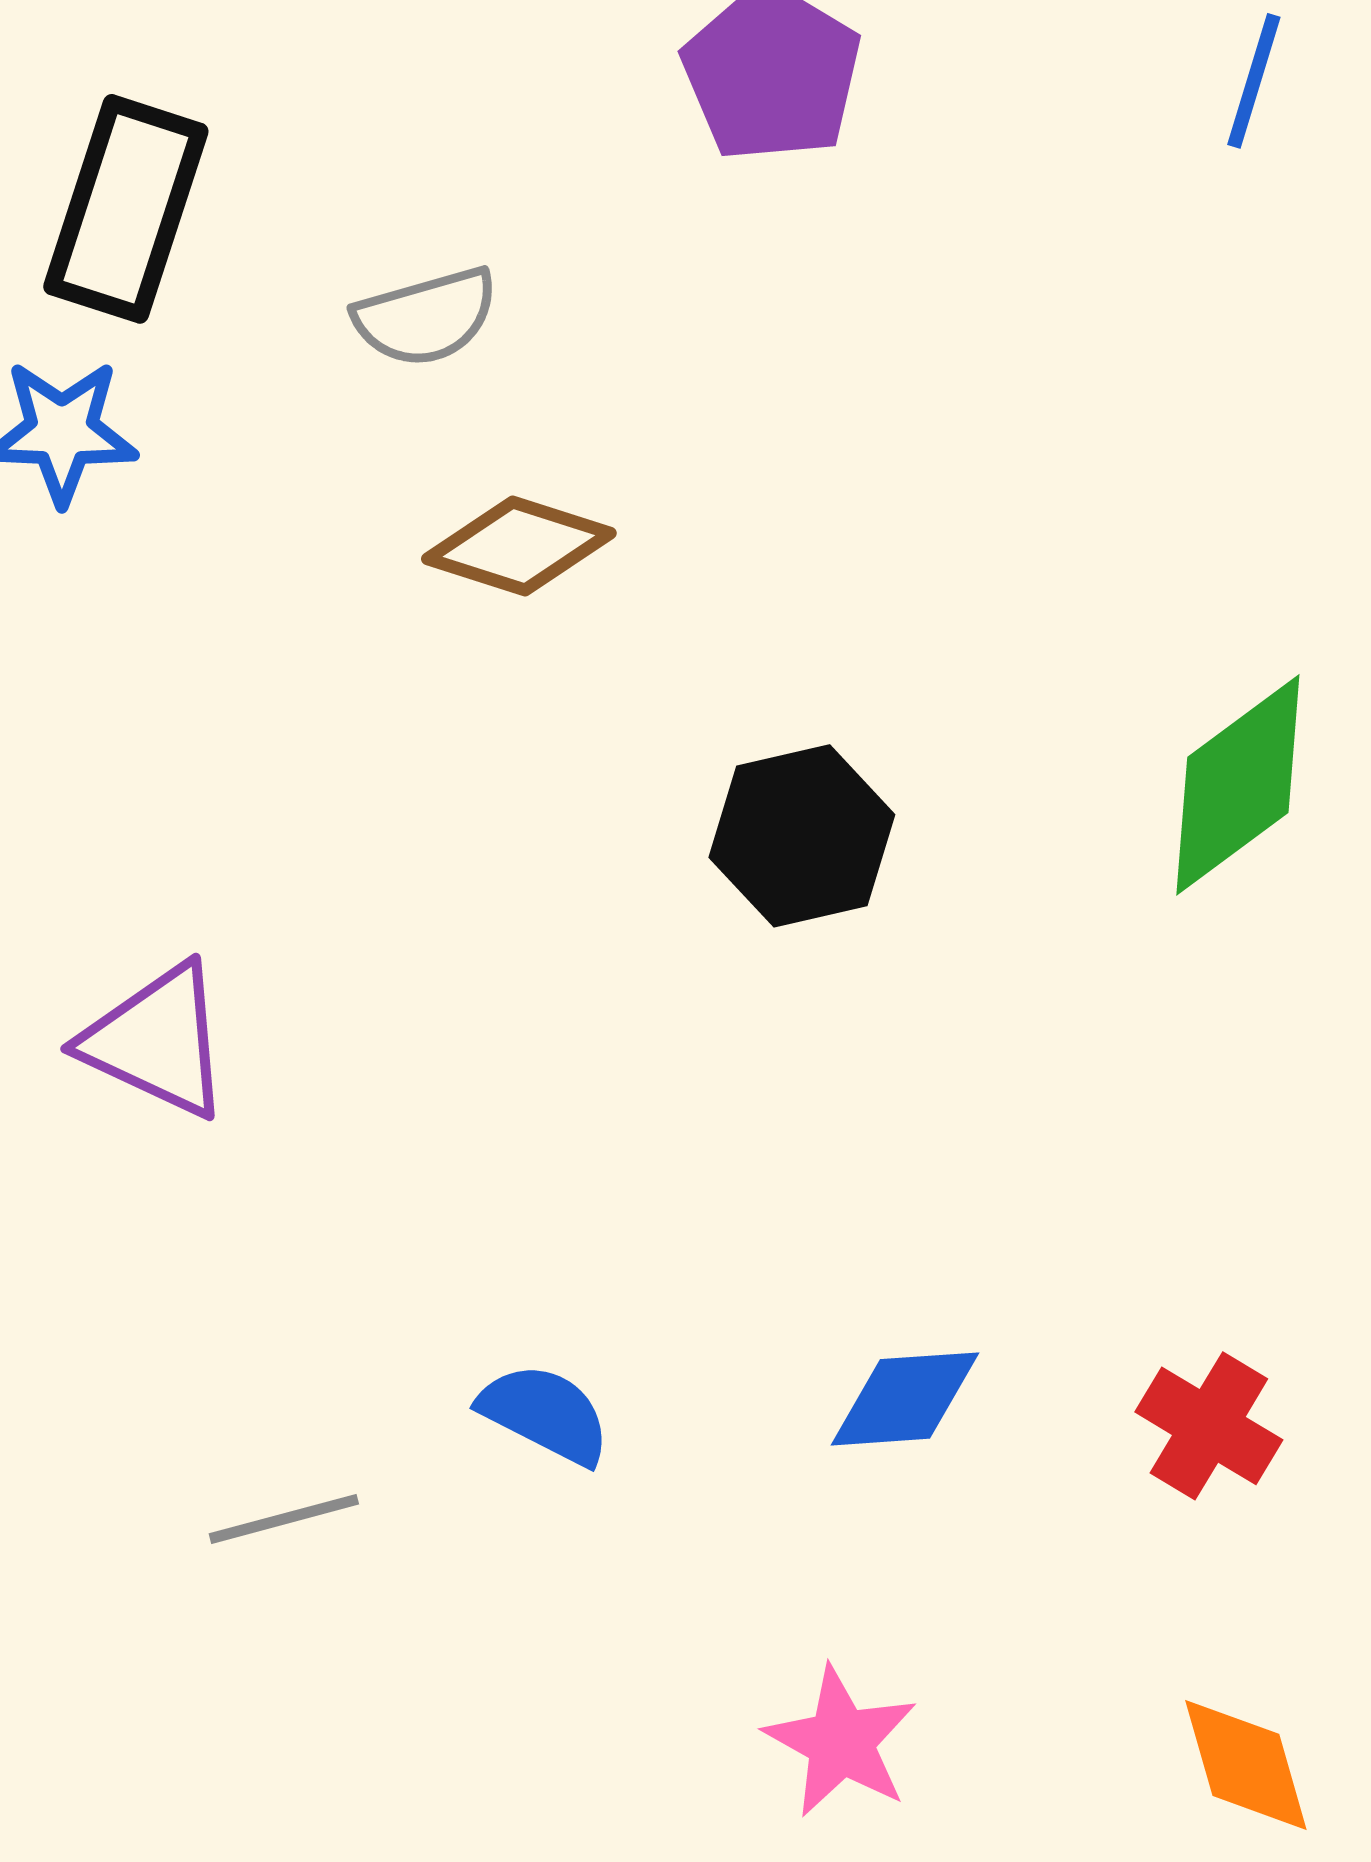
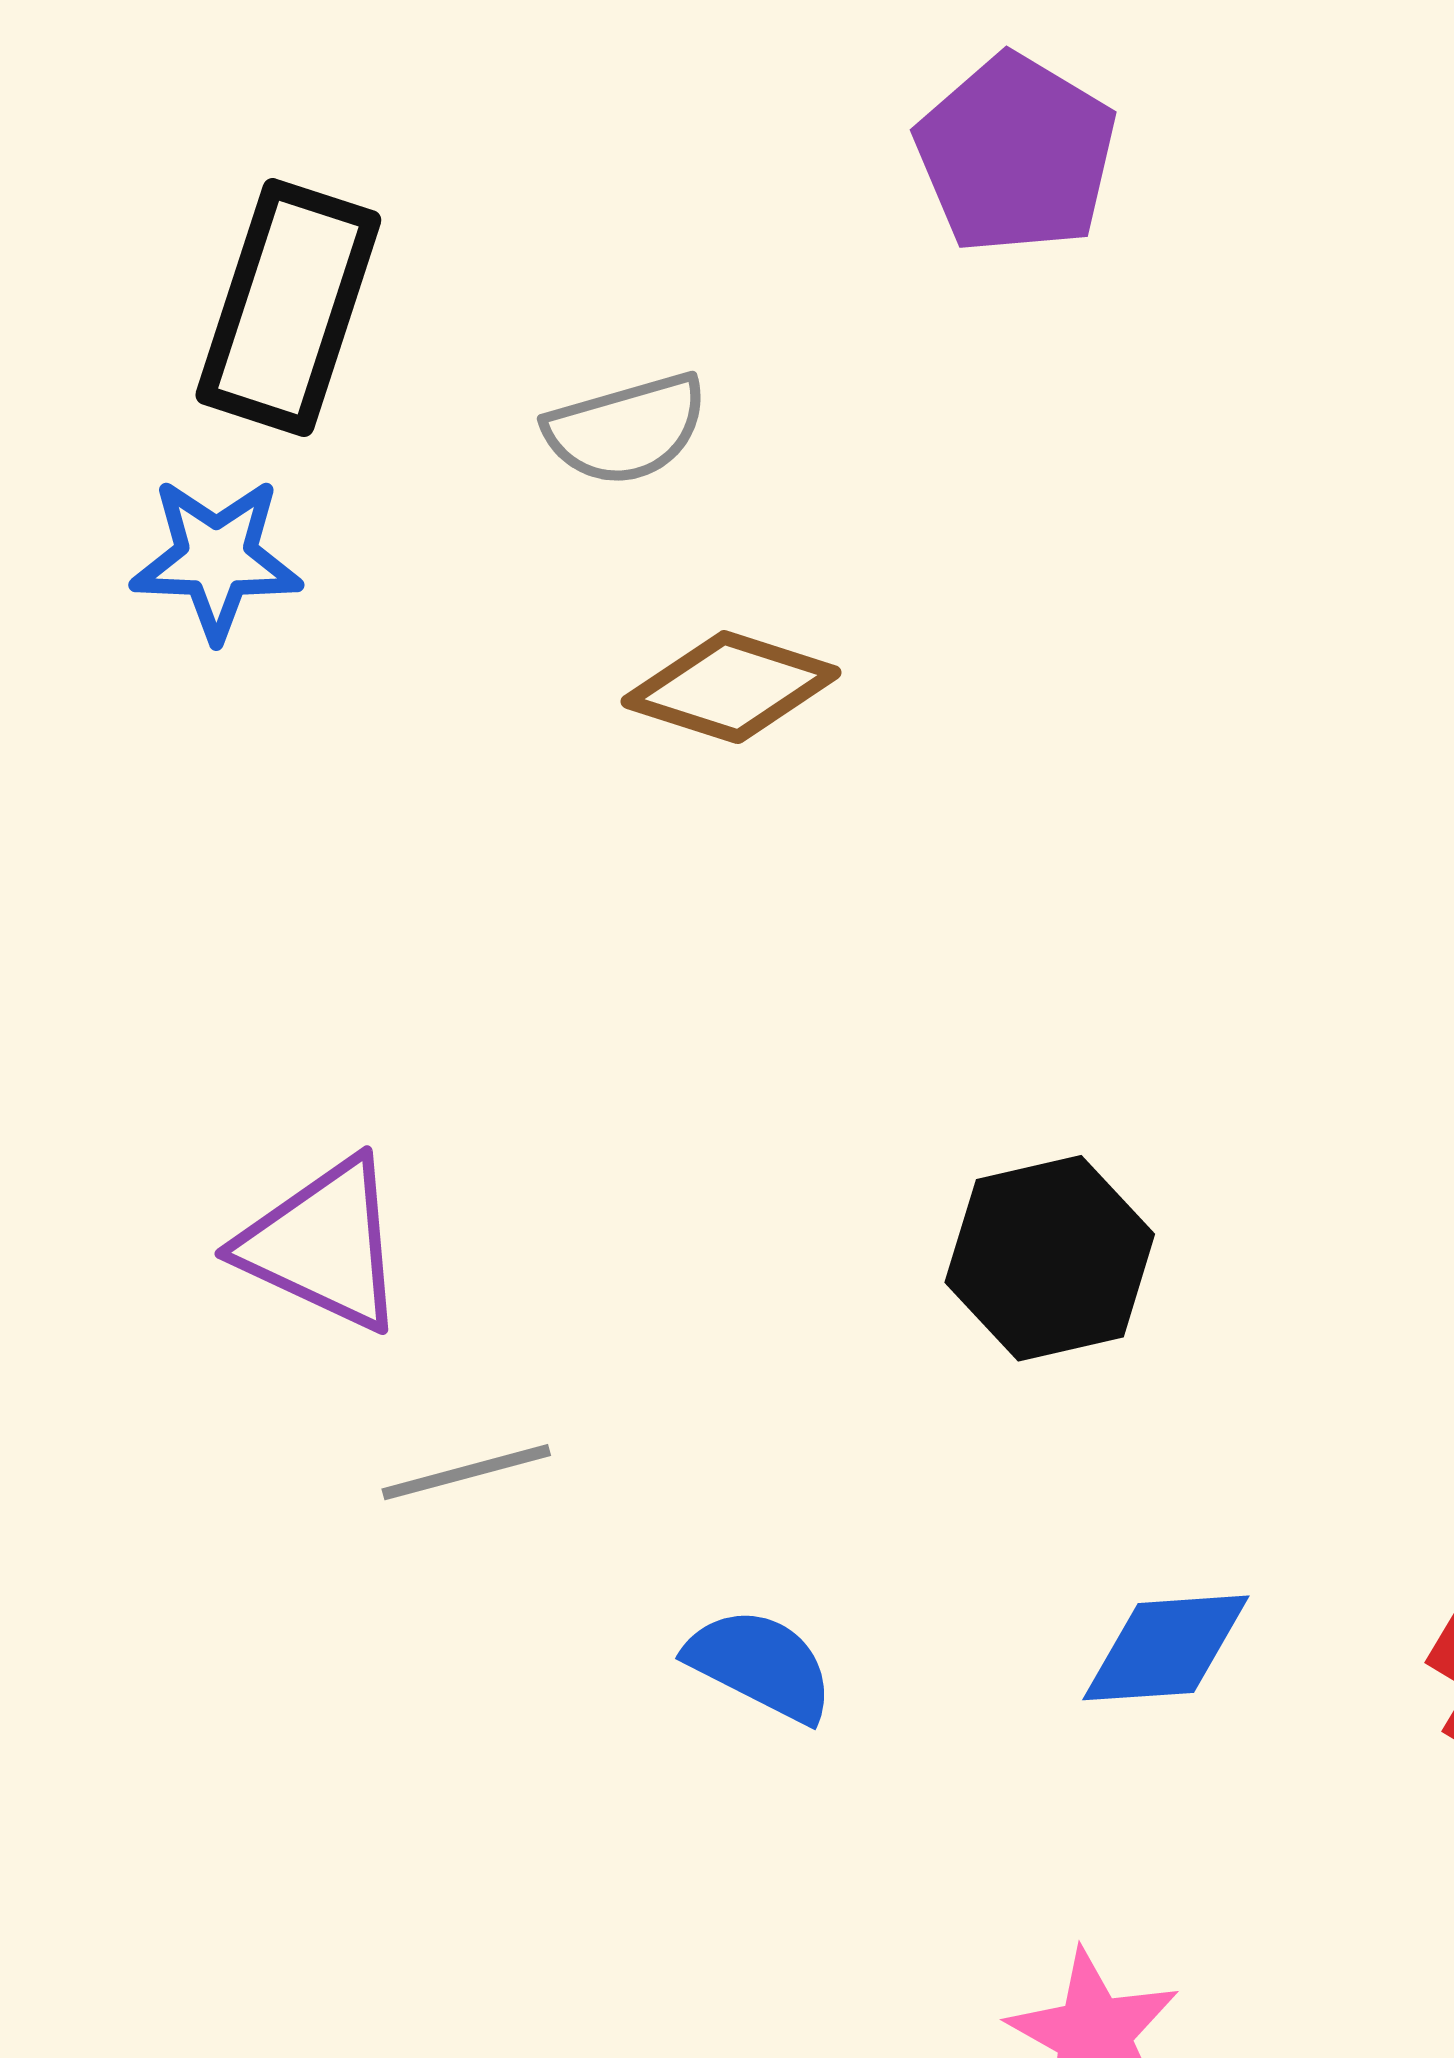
black hexagon: (802, 836) -> (1050, 1258), moved
gray line: (284, 1519) -> (466, 1472), moved

